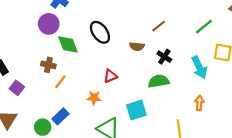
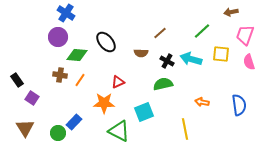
green diamond: (68, 44) -> (77, 55), turned -60
cyan arrow: (199, 67) -> (191, 59), moved, turned 135
orange line: (60, 82) -> (80, 80), moved
orange star: (94, 98) -> (104, 103), size x1.5
orange arrow: (199, 103) -> (202, 102), turned -80

